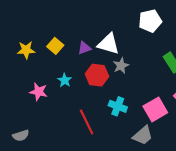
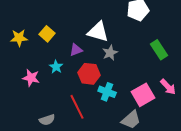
purple triangle: (84, 48) -> (76, 50), moved
red hexagon: (97, 75) -> (89, 74), moved
gray semicircle: (21, 136) -> (47, 120), moved

